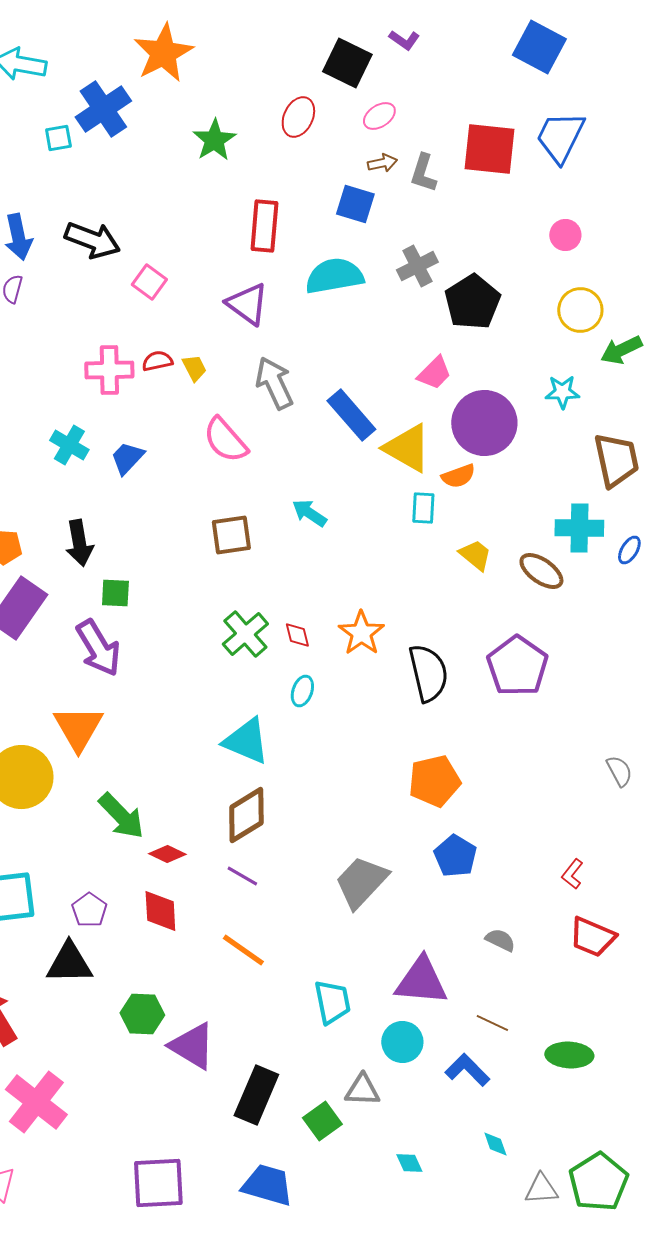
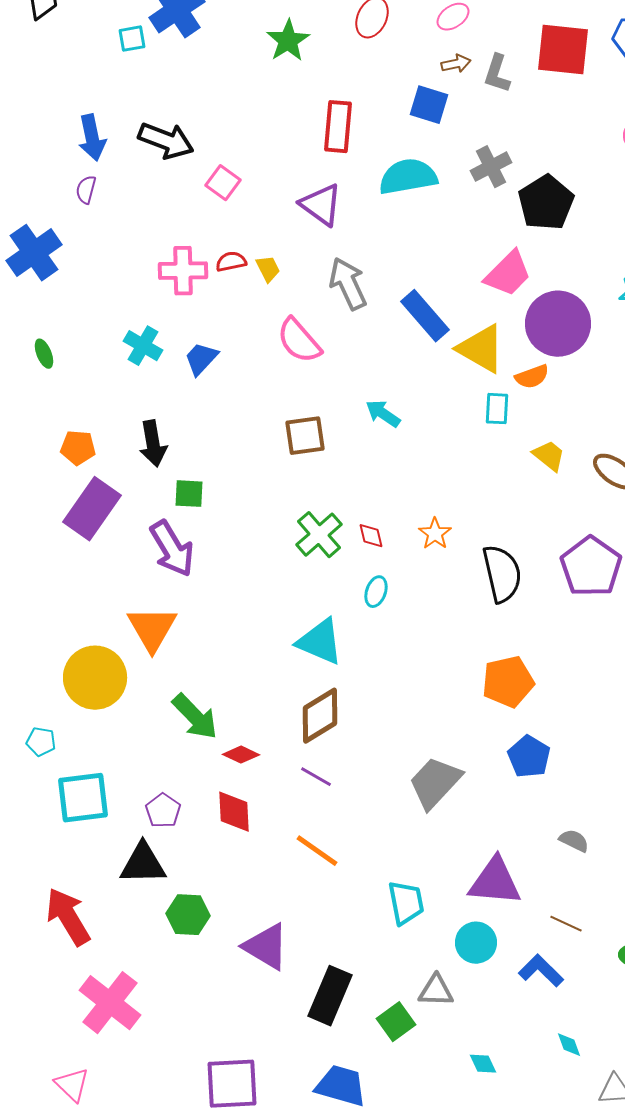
pink trapezoid: (434, 373) -> (508, 274), size x1.4
orange star: (361, 633) -> (435, 534), size x0.7
green hexagon: (142, 1014) -> (188, 915), moved

